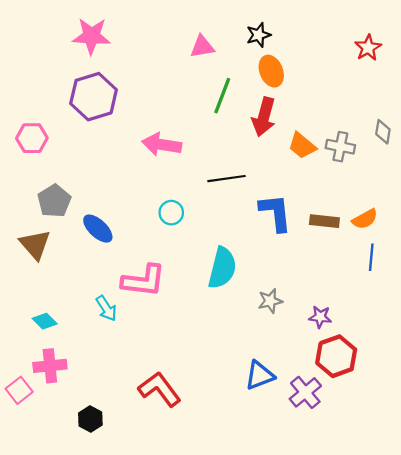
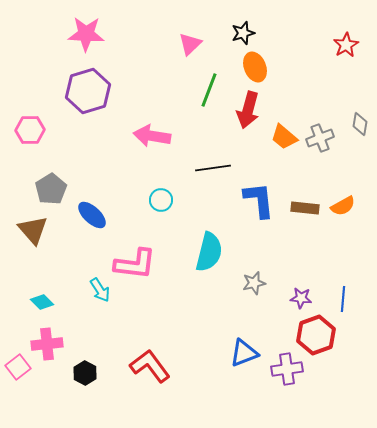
pink triangle: (202, 47) -> (190, 44), turned -35
gray cross: (340, 147) -> (320, 138), turned -32
blue line: (371, 257) -> (343, 299), moved
purple cross: (305, 392) -> (287, 369), turned 32
black hexagon: (90, 419) -> (85, 373), moved

